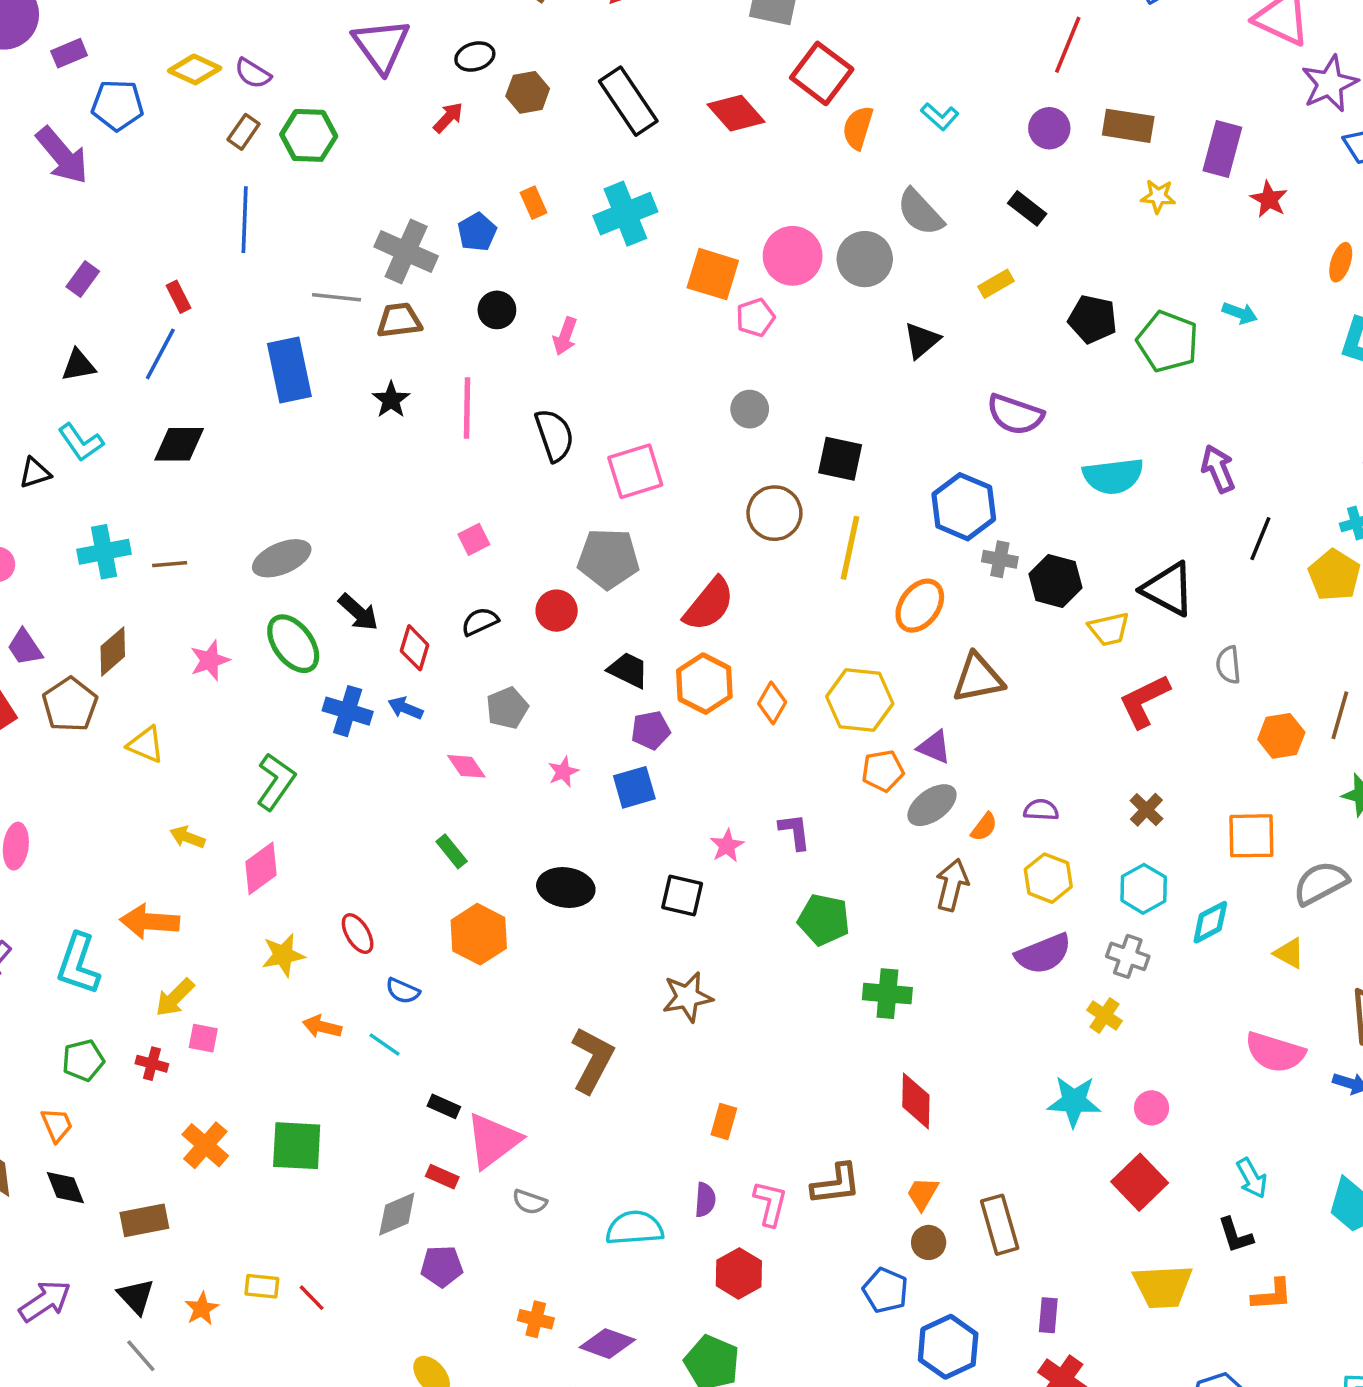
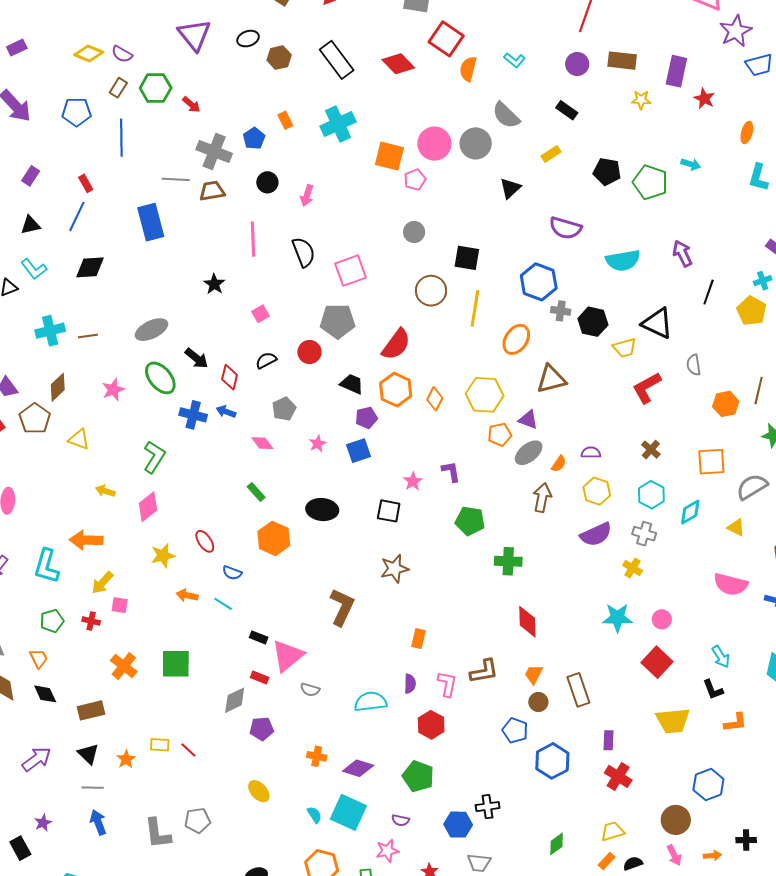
blue pentagon: (117, 105) -> (76, 112), moved
red arrow: (448, 118) -> (191, 105), moved, turned 90
black star: (391, 400) -> (214, 284), moved
gray line: (141, 1356) -> (93, 788), turned -45

